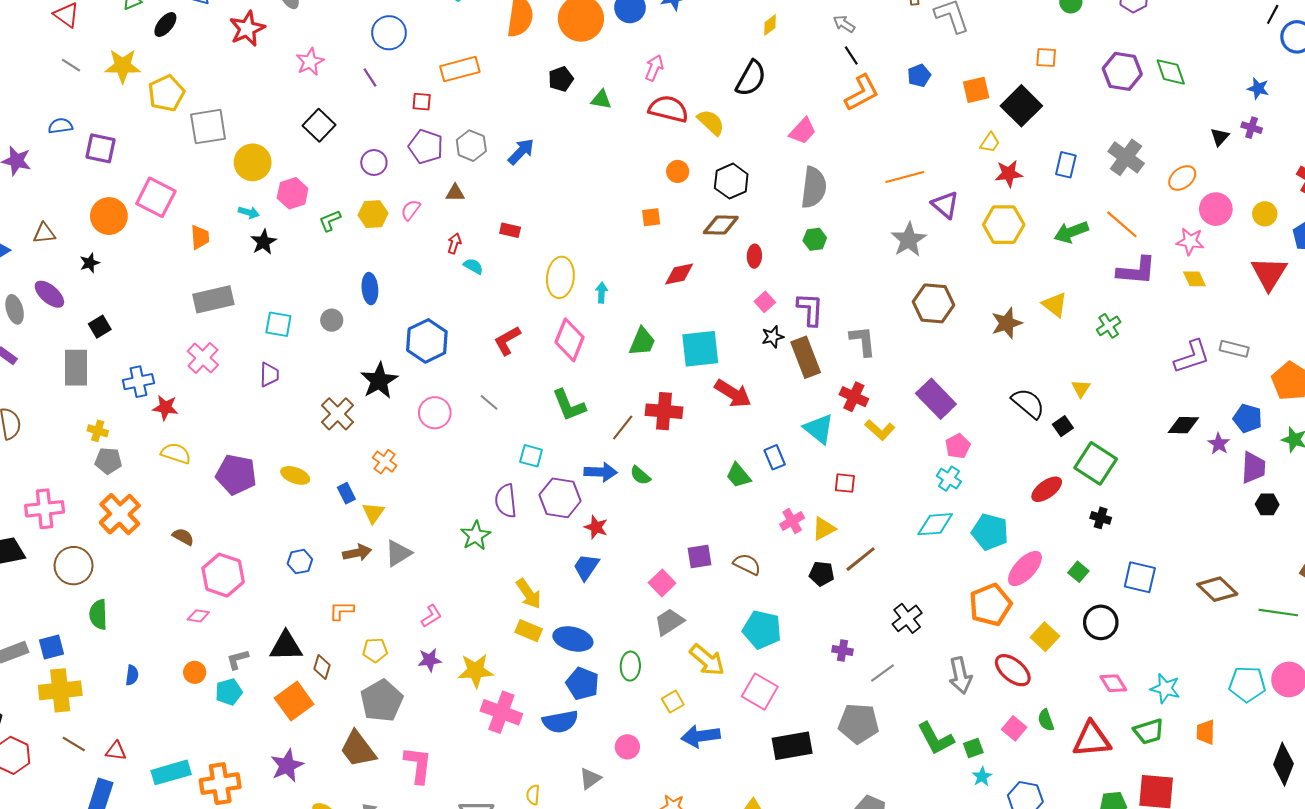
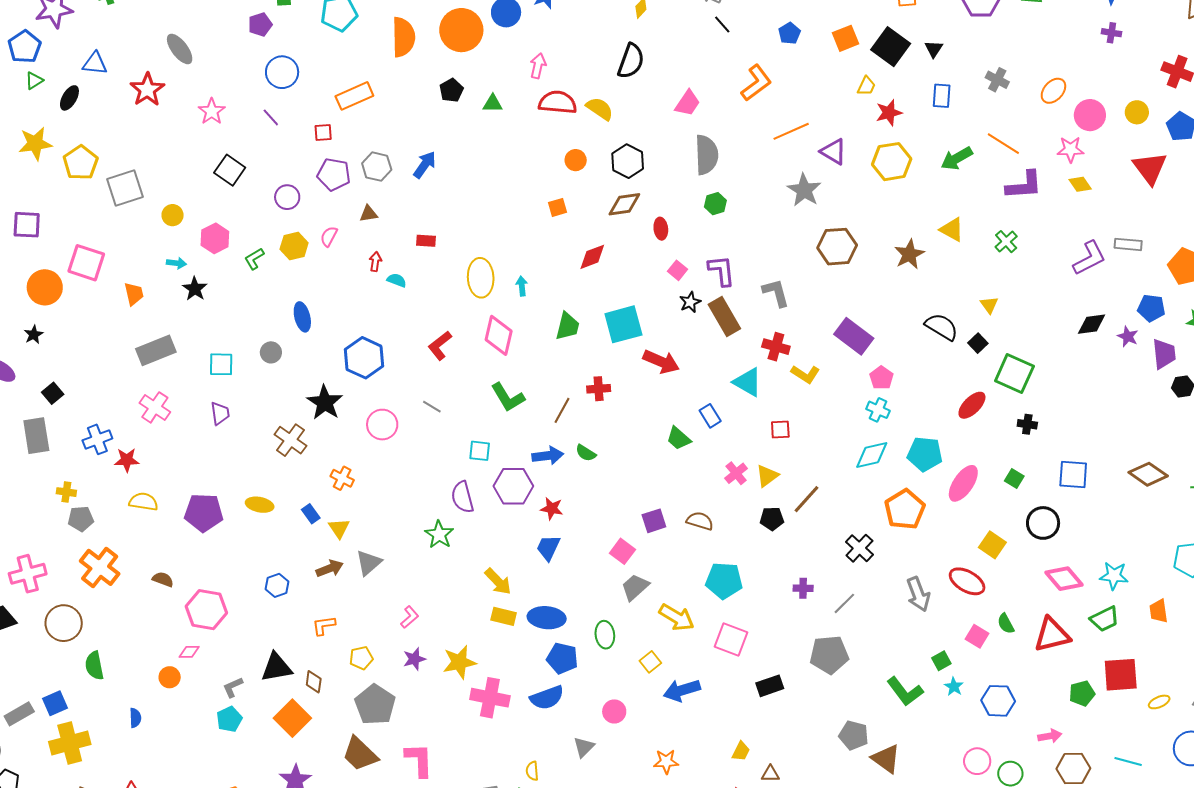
orange L-shape: (862, 93) -> (756, 83), moved
black triangle: (1220, 137) -> (934, 49), moved
gray cross: (1126, 157) -> (997, 80), size x0.7
yellow circle: (253, 162) -> (173, 215), size x0.6
red cross: (664, 411) -> (599, 389), size x0.7
orange pentagon: (990, 605) -> (905, 509), moved
orange circle: (195, 672) -> (170, 677), moved
pink diamond: (1113, 683) -> (1064, 579), size x1.4
green L-shape: (936, 738) -> (905, 691), moved
black rectangle: (792, 746) -> (770, 686), size x0.7

